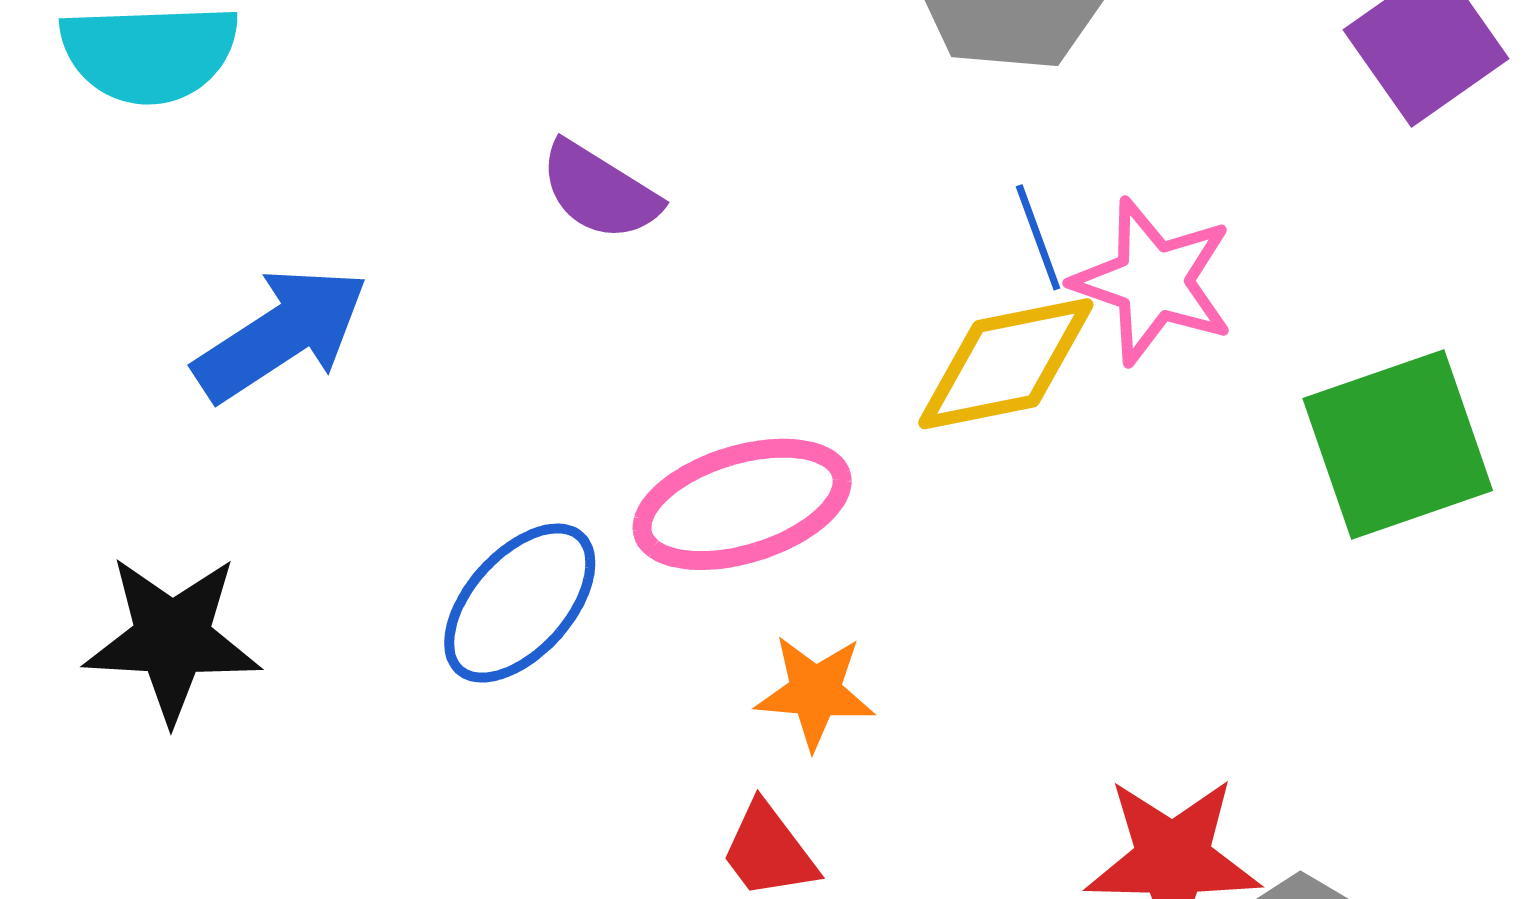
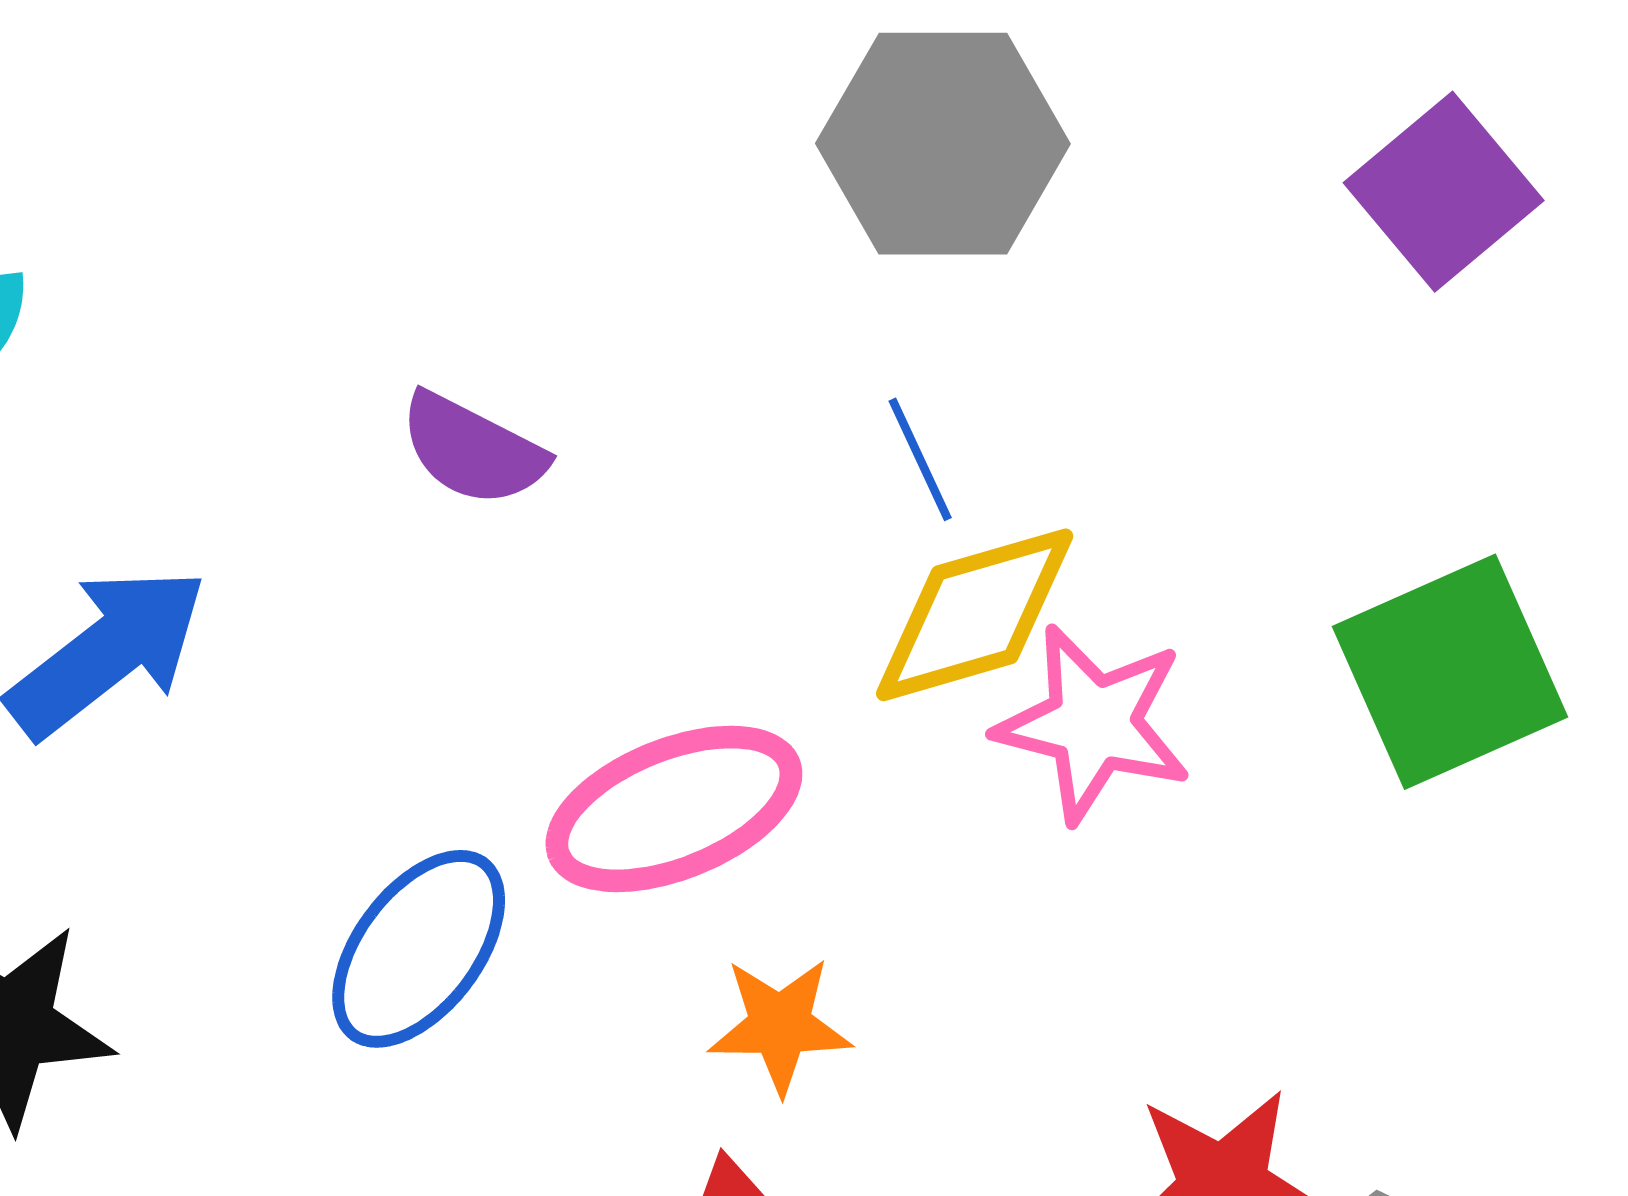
blue line: (1038, 237) -> (920, 459), moved
pink star: (1153, 281) -> (1093, 724), moved

